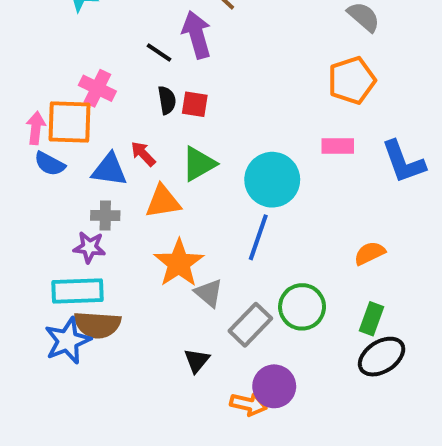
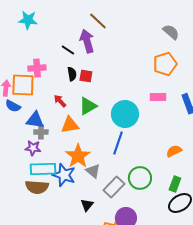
pink cross: (97, 88) -> (37, 68), turned -30
blue triangle: (109, 170) -> (35, 120), moved
cyan rectangle: (77, 291) -> (43, 169), moved
blue star: (68, 341) -> (64, 175), moved, turned -30

